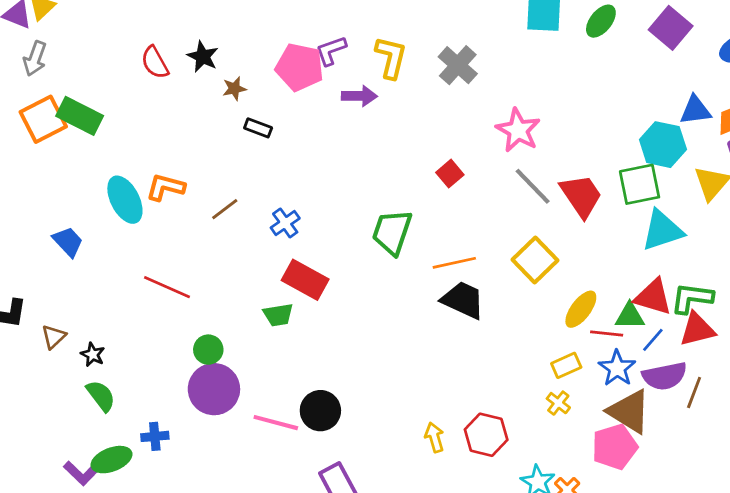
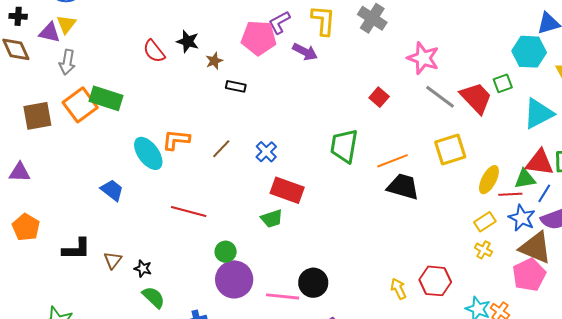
purple arrow: (359, 96) -> (305, 52), turned 35
green square: (640, 184) -> (503, 83), moved, size x0.6
yellow square: (535, 260) -> (450, 150), turned 36

